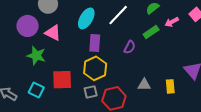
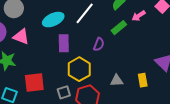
cyan ellipse: (86, 18) -> (53, 20), turned 40
yellow hexagon: (95, 68) -> (79, 69), moved

